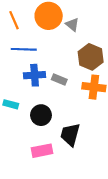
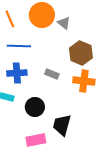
blue cross: (35, 75) -> (17, 73), moved

